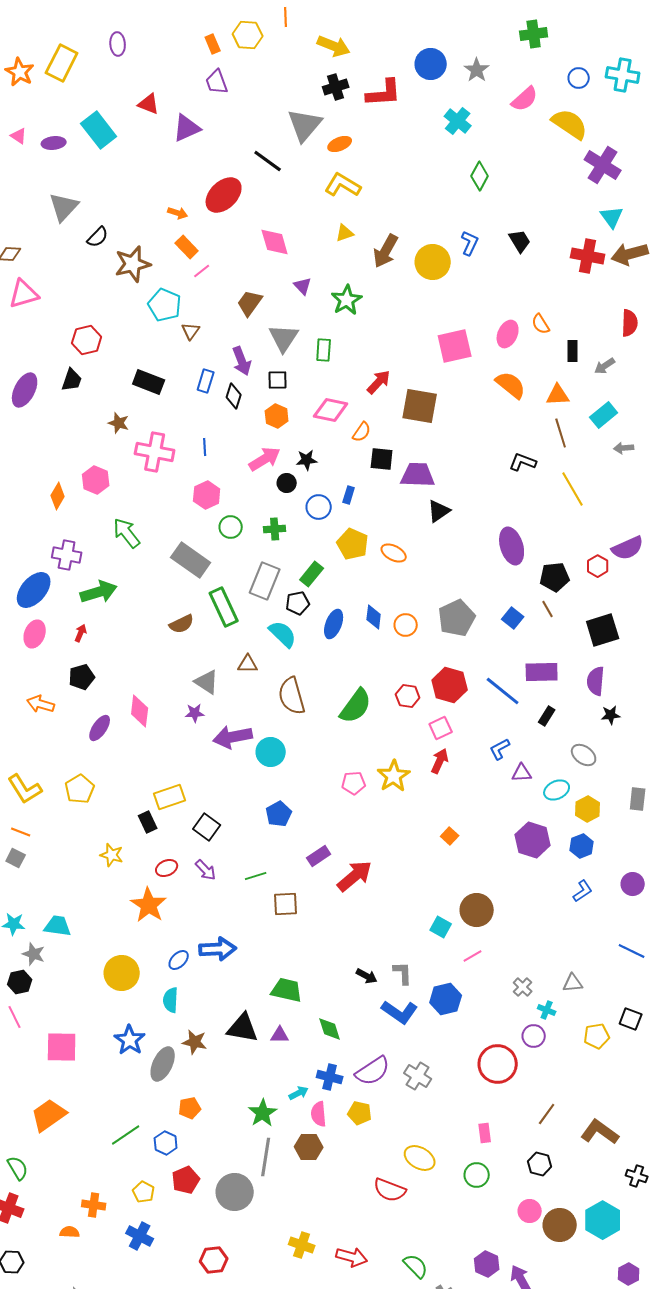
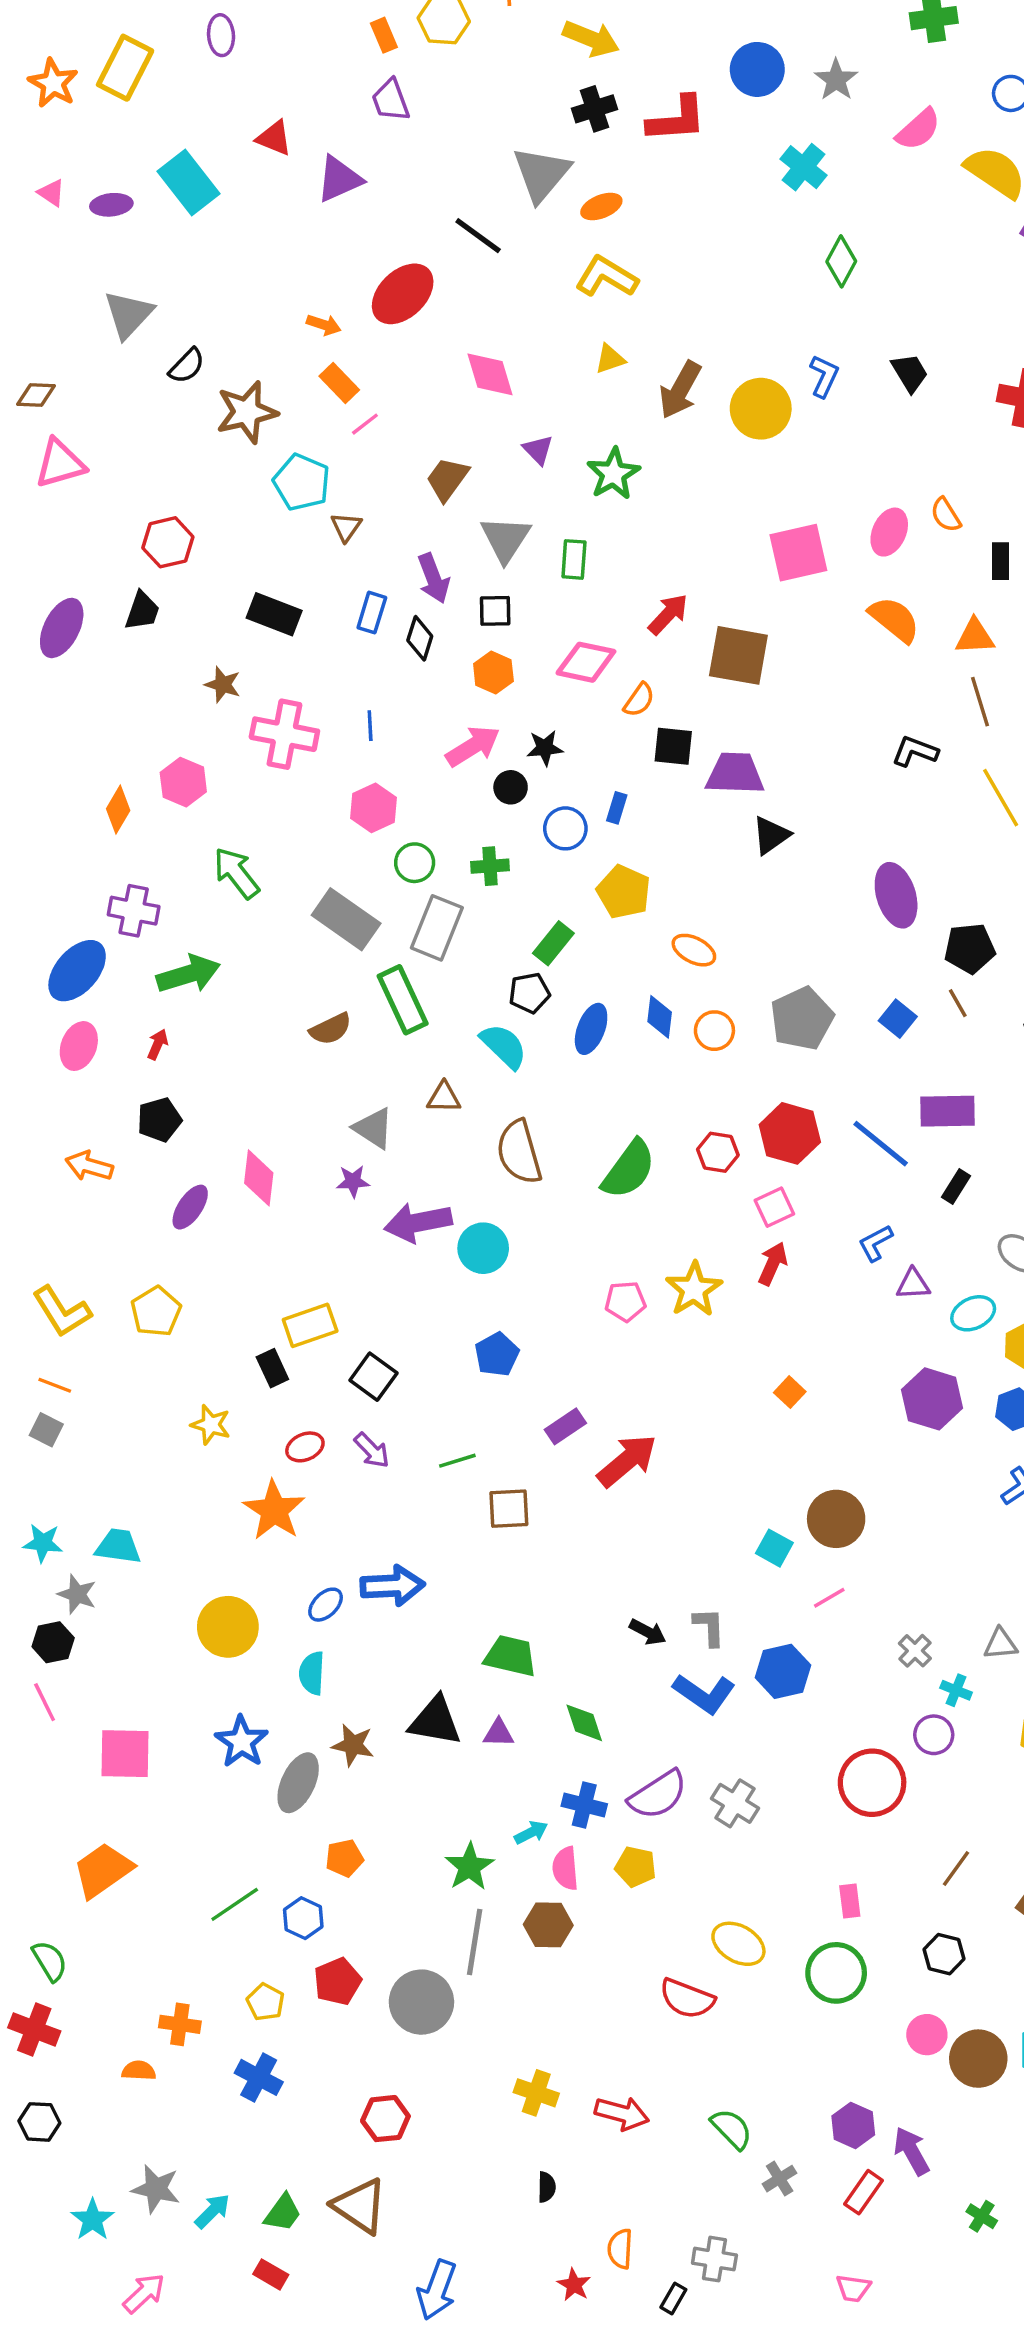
orange ellipse: (394, 553) -> (694, 950), moved
gray rectangle: (265, 581) -> (437, 928), moved
green circle: (477, 1175) -> (836, 1973), size x1.4

